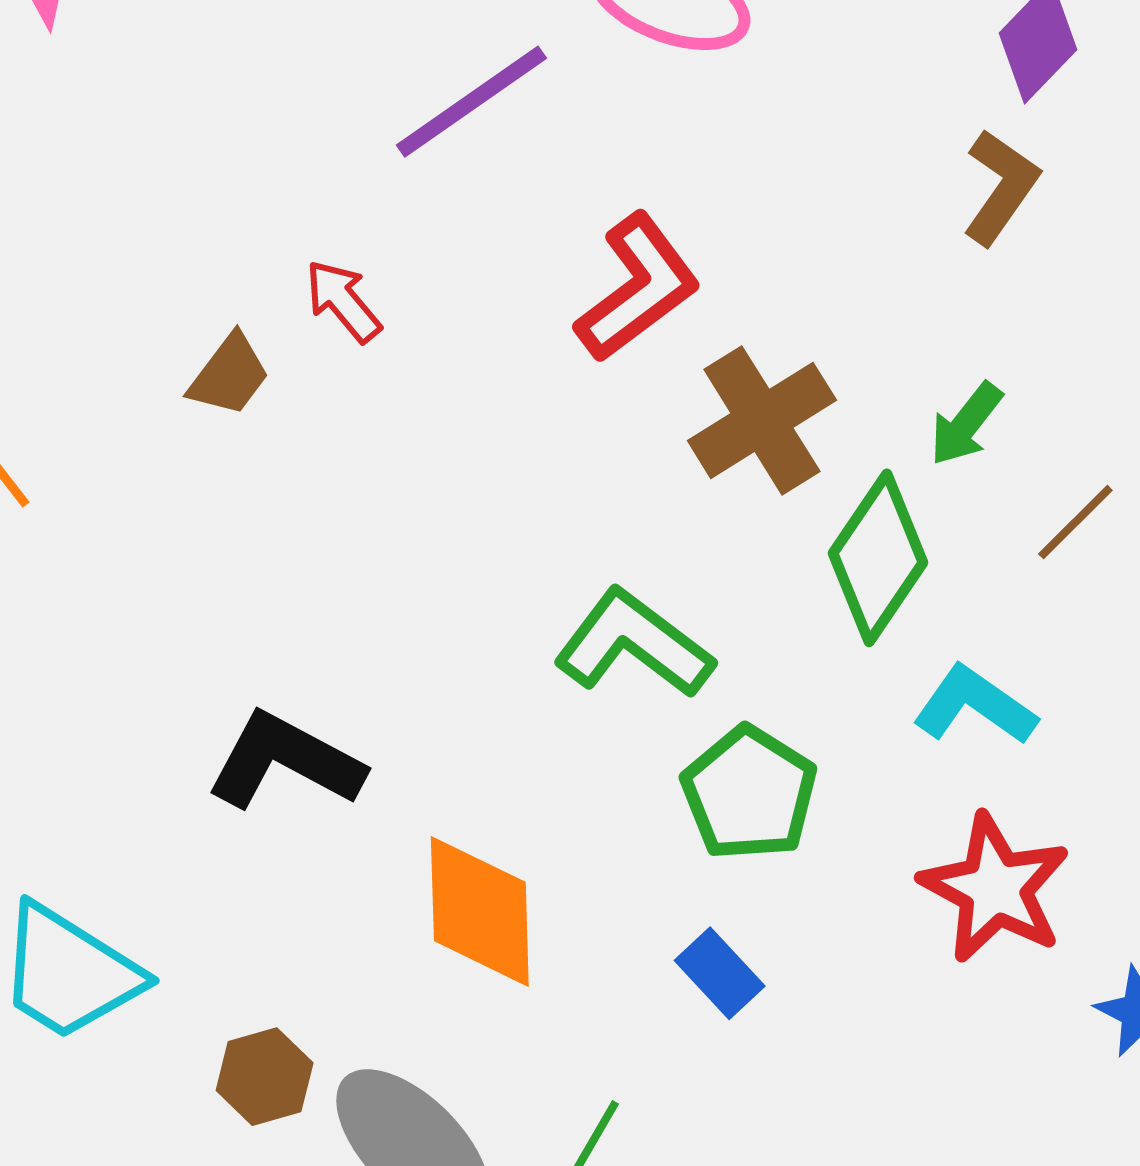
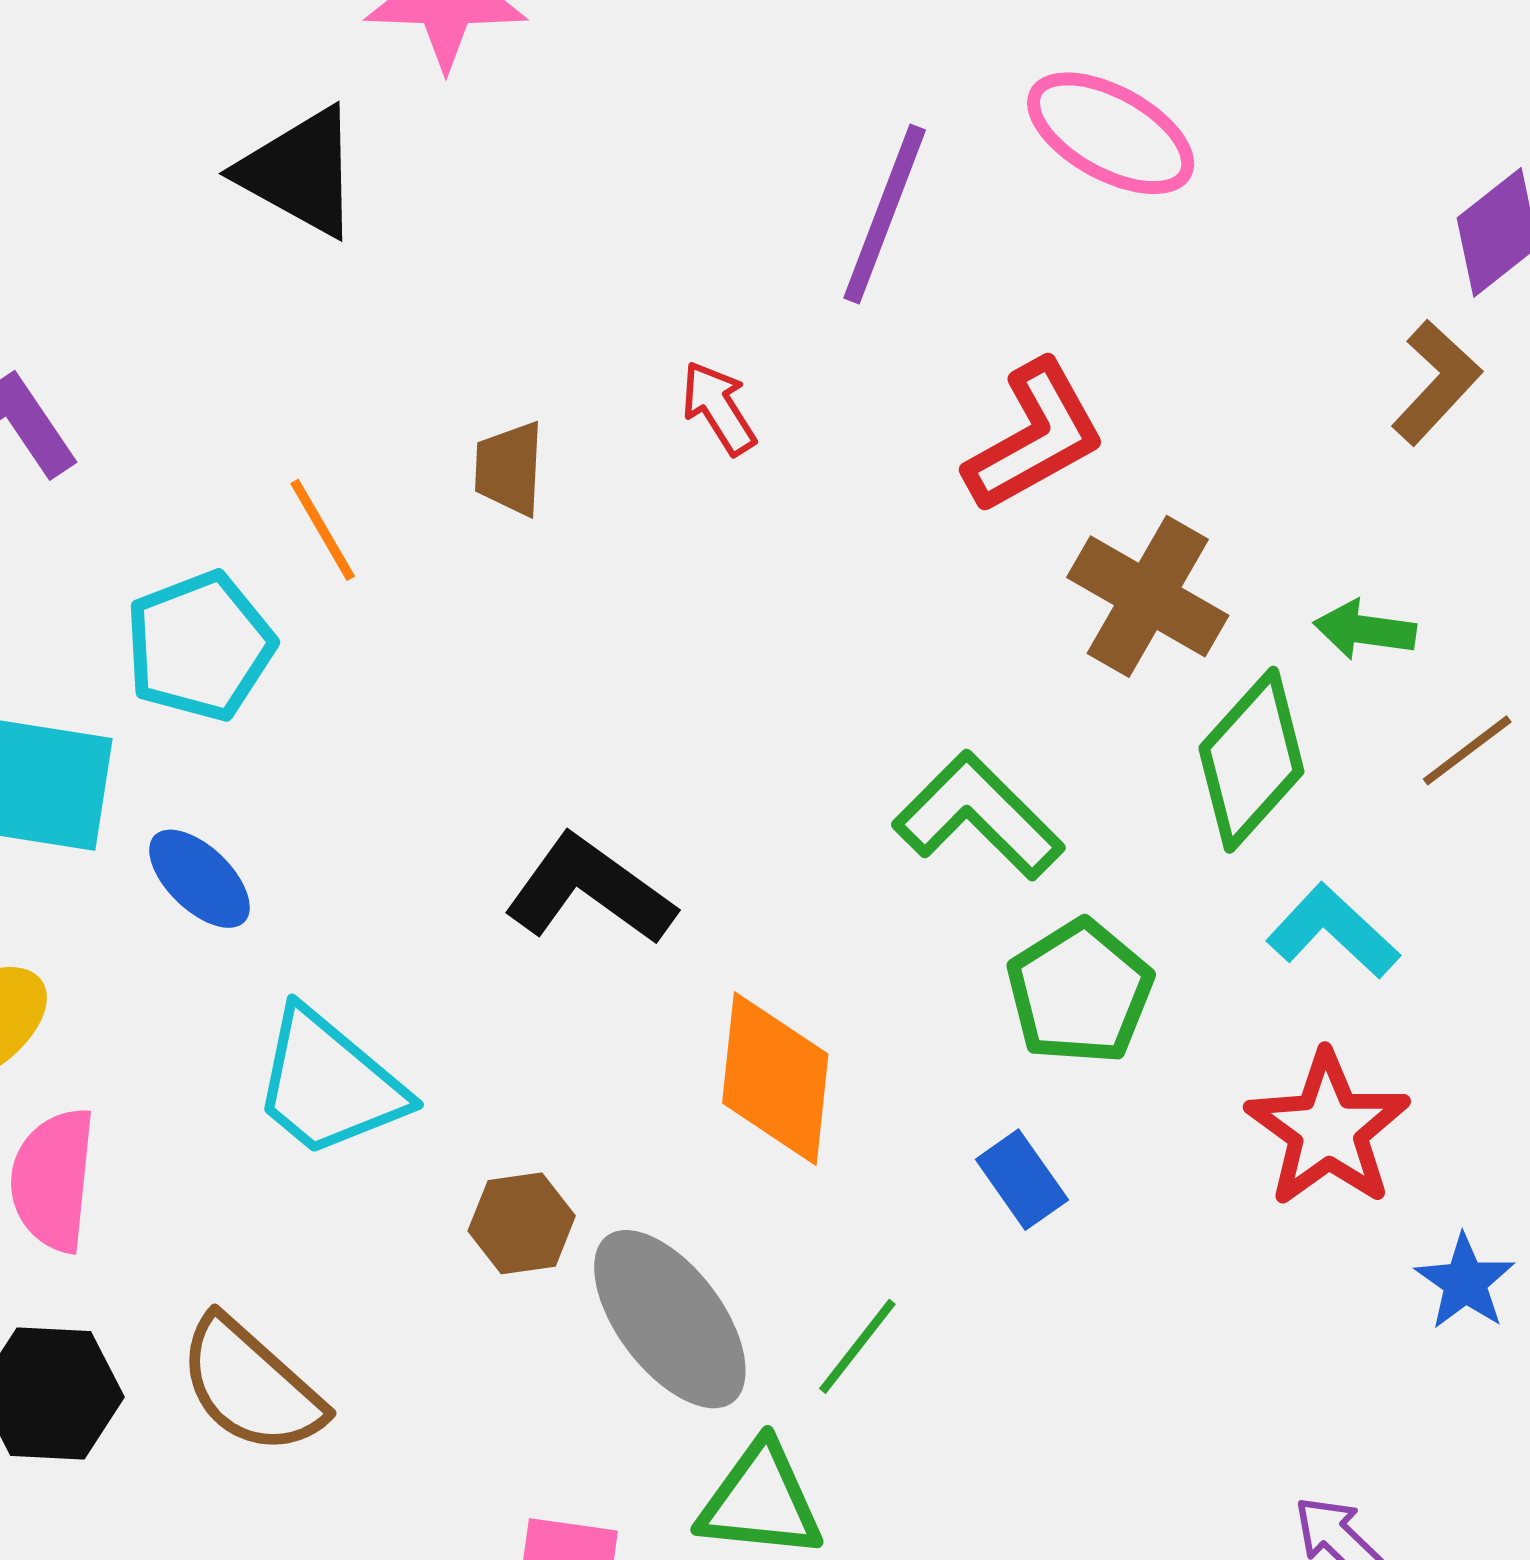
purple line: (471, 102) -> (885, 214), turned -42
brown trapezoid: (229, 375) -> (509, 469), moved, turned 138
brown cross: (762, 420) -> (1148, 596), turned -36
green arrow: (966, 424) -> (1365, 630), turned 52

